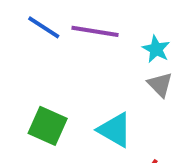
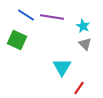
green square: (48, 126) -> (17, 40), moved
cyan triangle: (115, 130) -> (62, 67), turned 30

